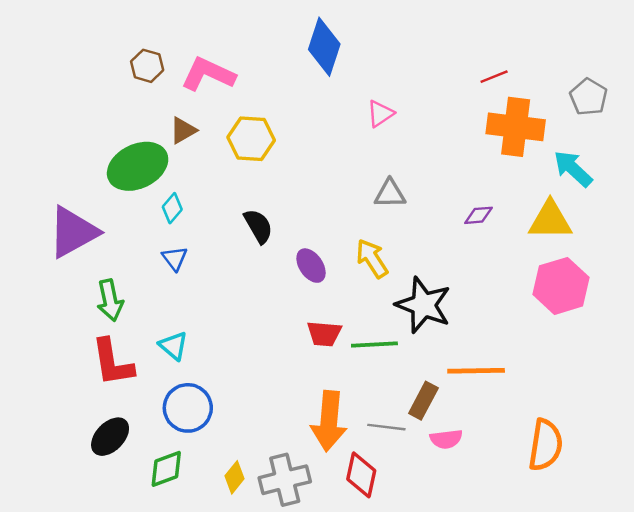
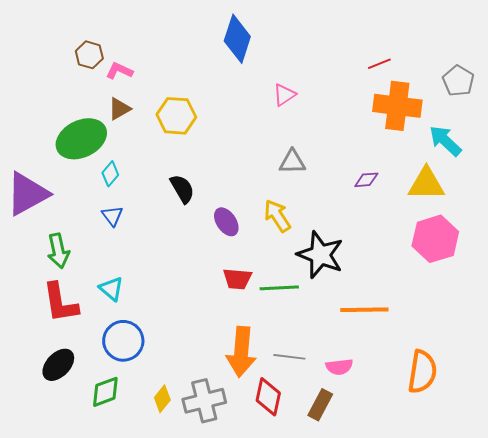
pink L-shape: (208, 74) -> (119, 71), moved, size x0.6
brown rectangle: (423, 401) -> (320, 405), moved

